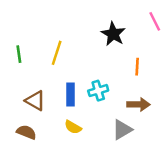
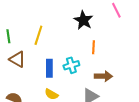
orange line: (137, 67) -> (93, 47), moved
brown triangle: (35, 101) -> (17, 59), moved

